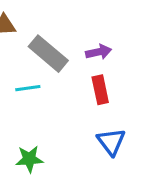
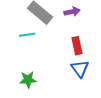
red rectangle: (100, 90) -> (77, 46), moved

